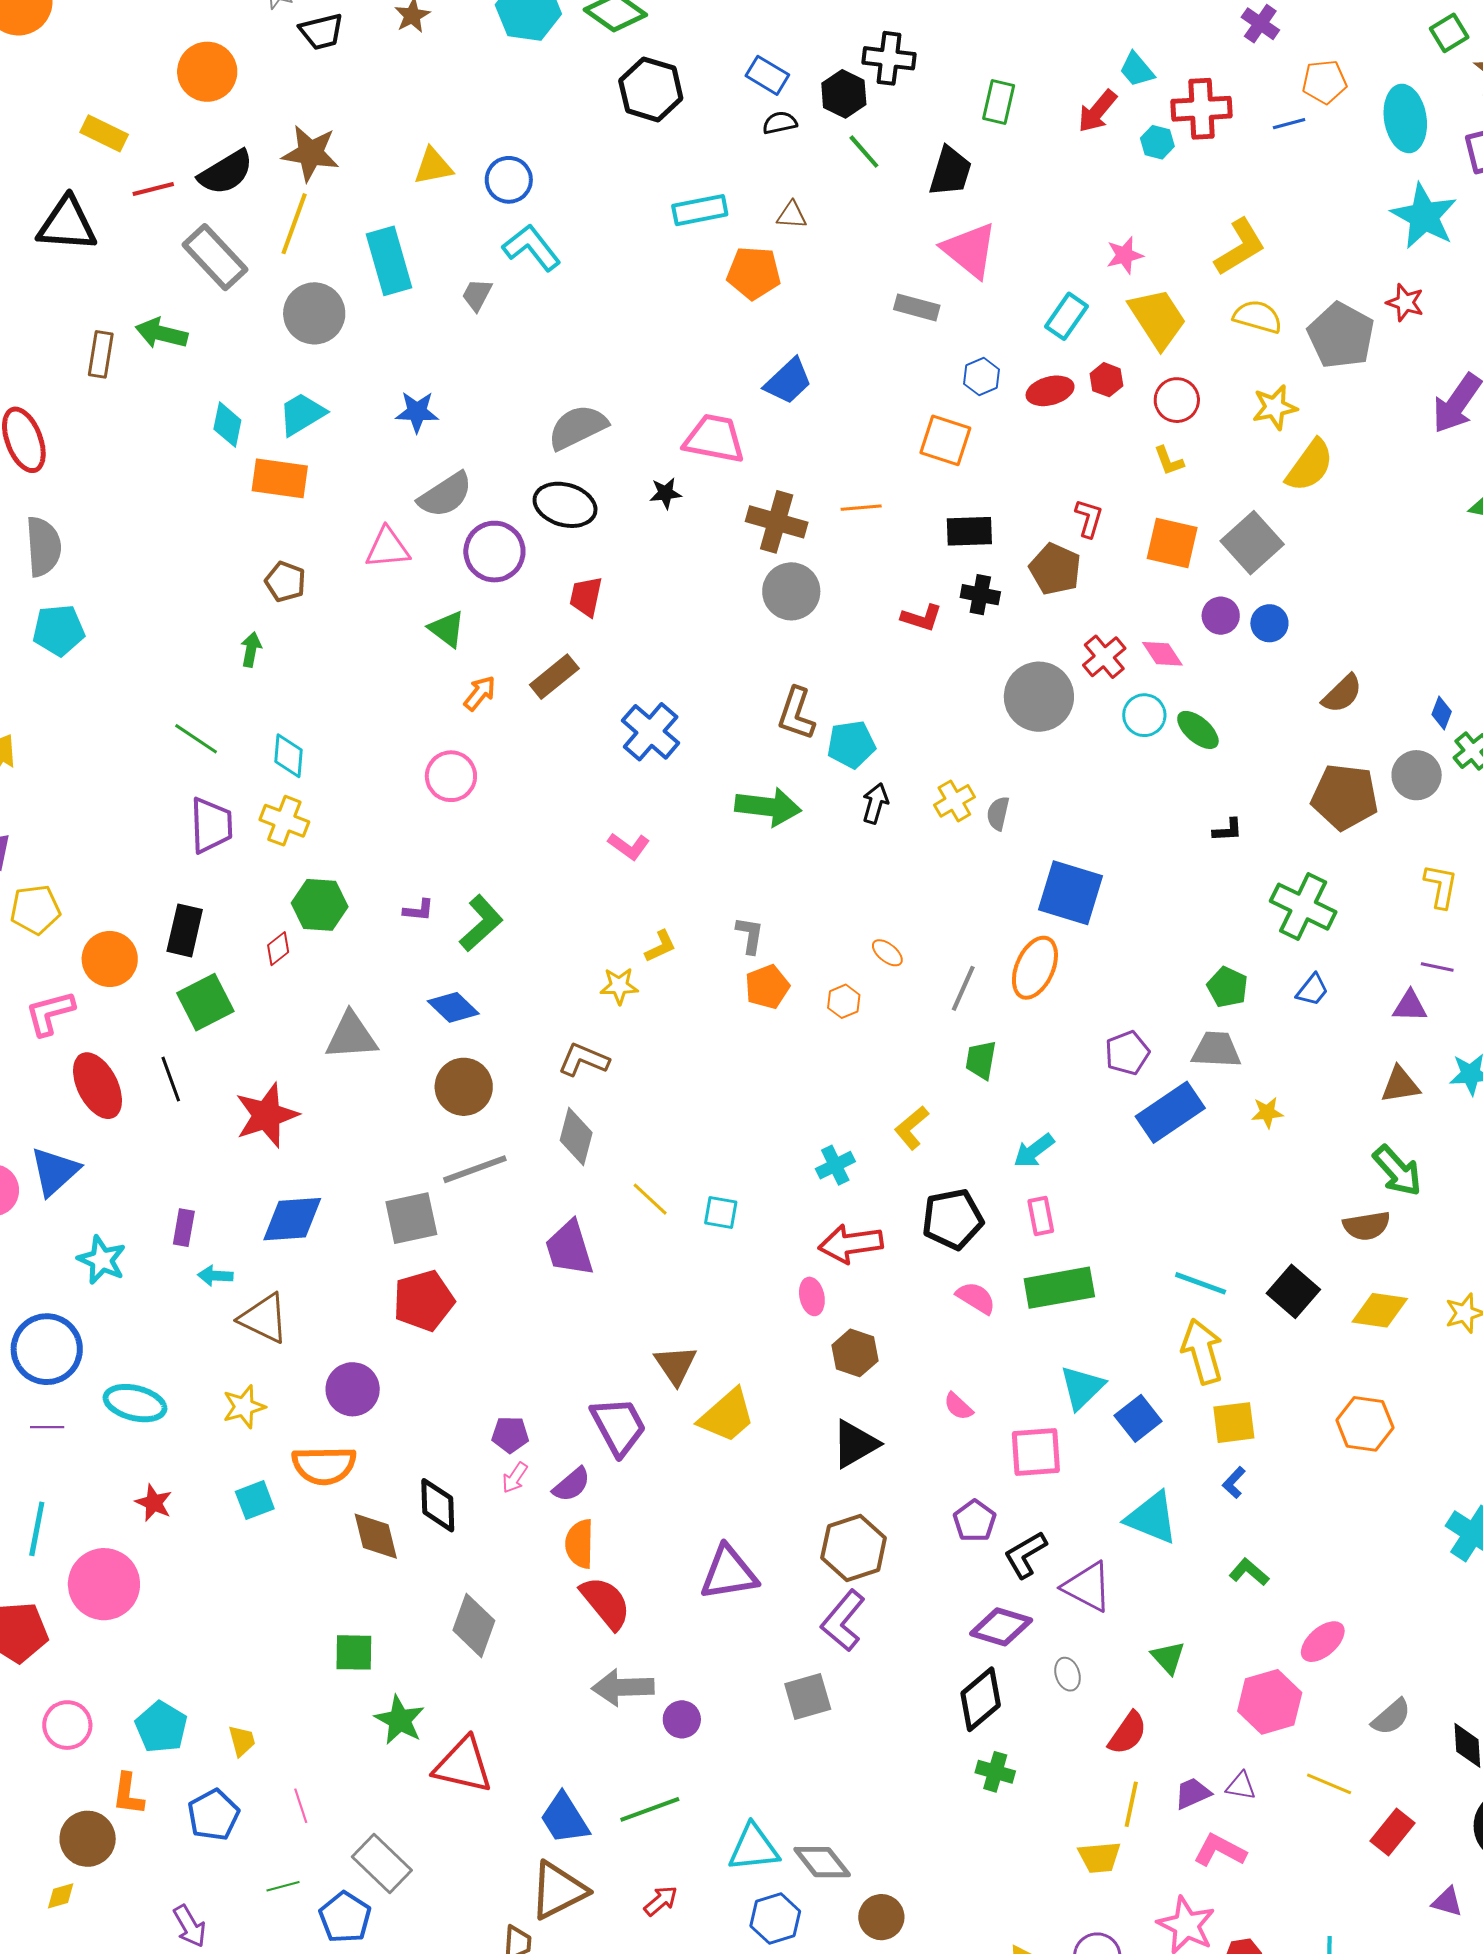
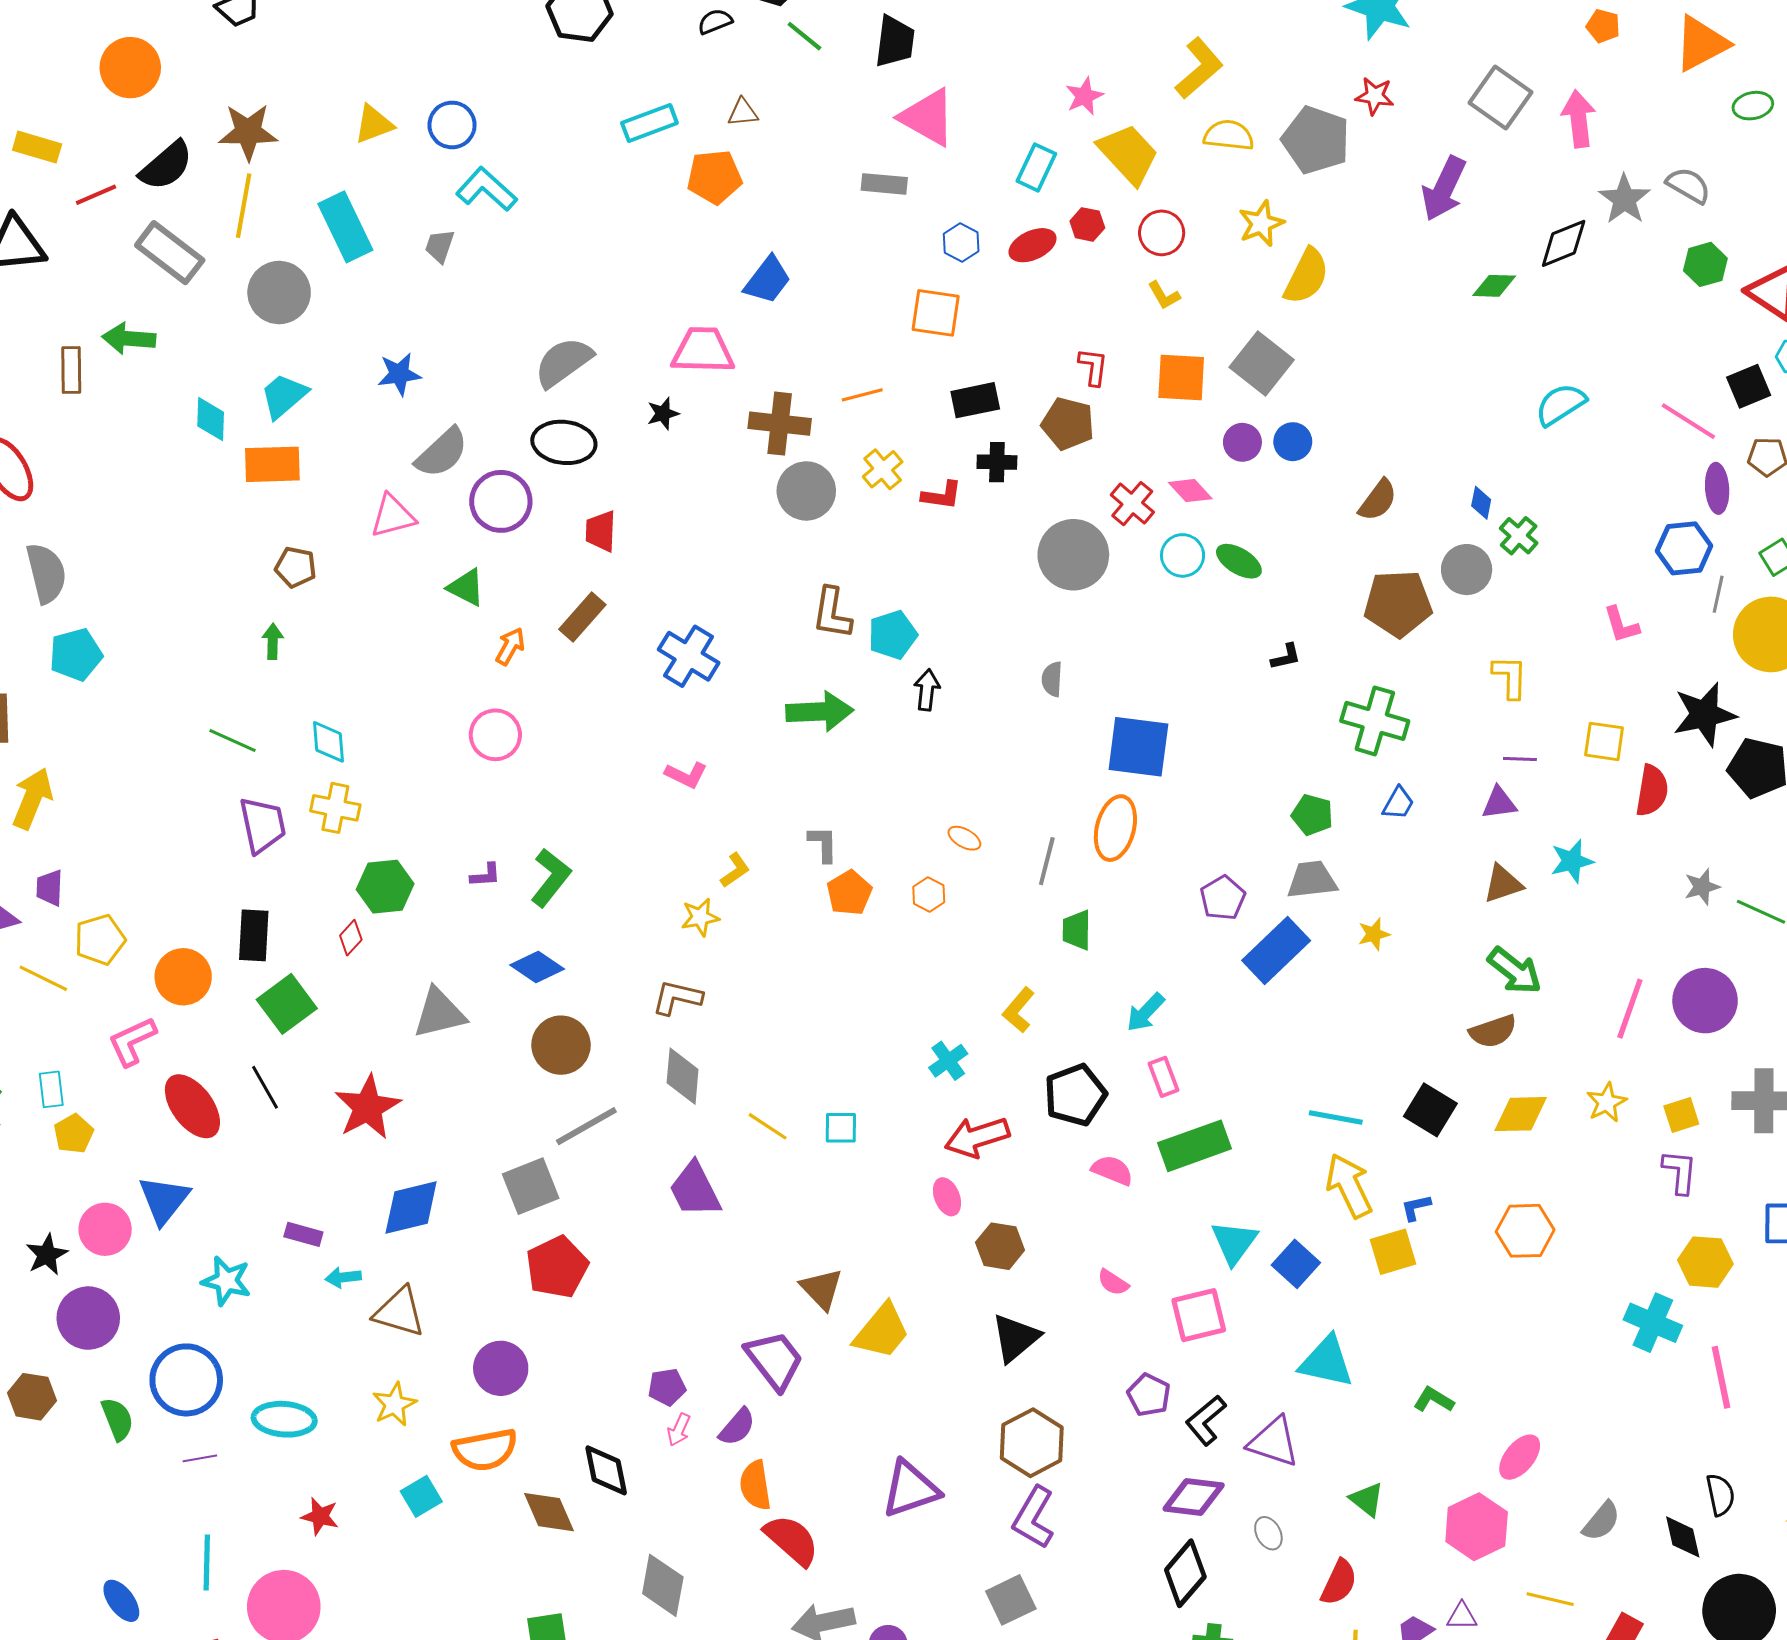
yellow cross: (954, 801) -> (883, 469), moved
purple rectangle: (184, 1228) -> (303, 1234), turned -75
blue L-shape: (1234, 1483) -> (1416, 1208), moved, turned 44

